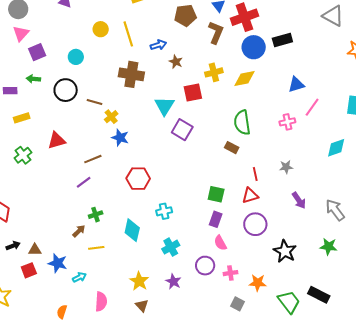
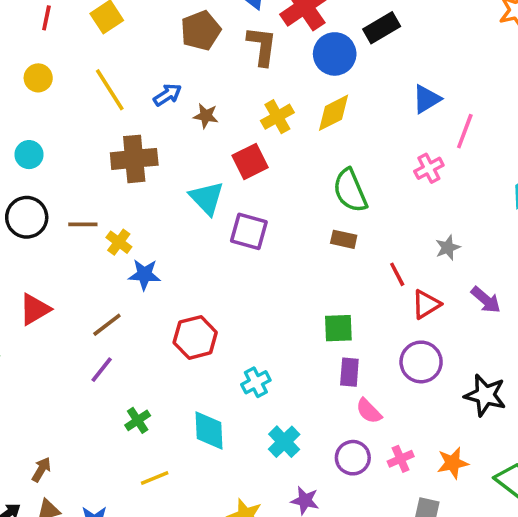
yellow circle: (101, 29) -> (38, 78), moved
red triangle: (250, 196) -> (426, 304), moved
brown arrow: (79, 231) -> (41, 469), moved

